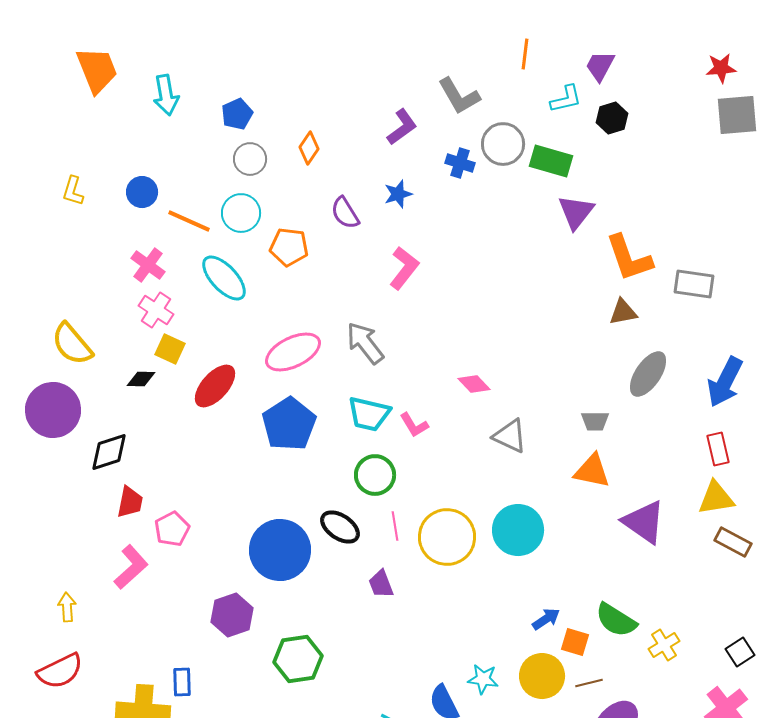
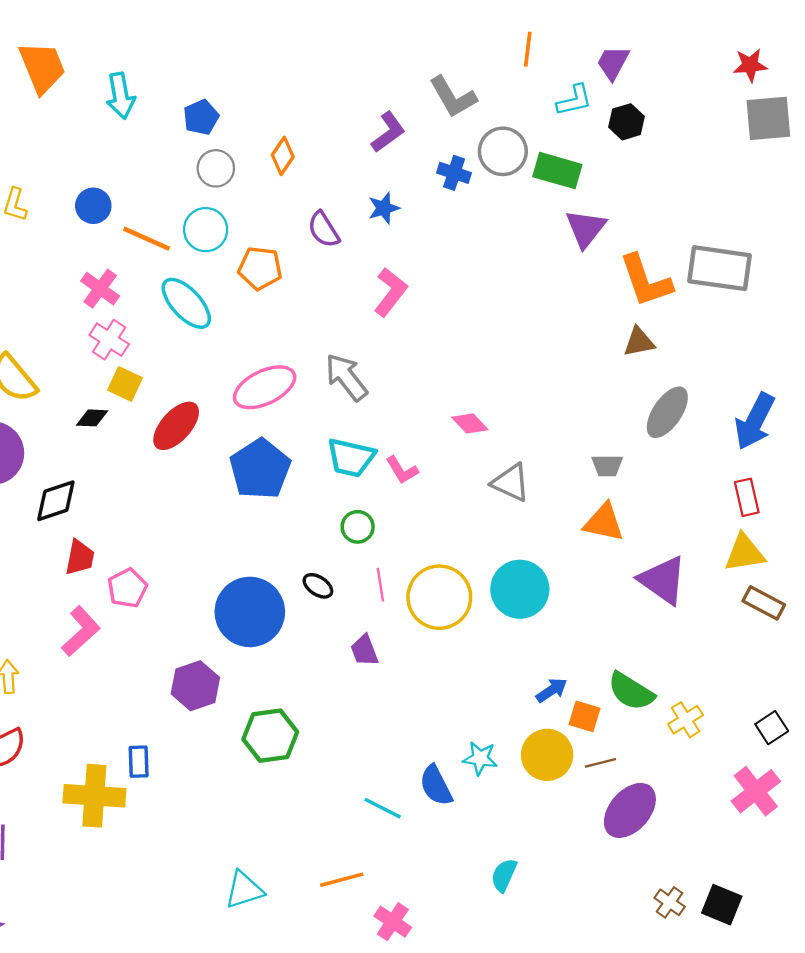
gray rectangle: (694, 284) -> (720, 268), moved, size x1.4
green circle: (375, 475) -> (358, 527), size x0.7
black ellipse: (340, 527) -> (318, 586), size x0.7

